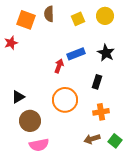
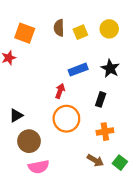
brown semicircle: (49, 14) -> (59, 28), moved
red arrow: (59, 66) -> (60, 91), moved
brown arrow: (92, 139) -> (95, 160), turned -133

